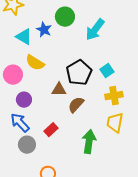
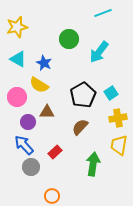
blue star: (44, 30) -> (44, 63), moved
cyan triangle: (24, 37) -> (18, 59), moved
brown triangle: (59, 90) -> (47, 112), moved

